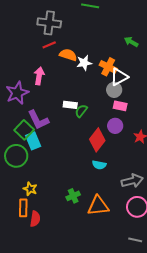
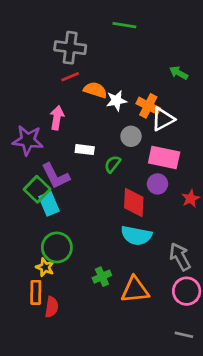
gray circle: (114, 90) -> (131, 136), moved
purple star: (17, 93) -> (28, 140), turned 30
white rectangle: (70, 105) -> (85, 150), moved
pink rectangle: (120, 106) -> (164, 157), size x1.6
red diamond: (97, 140) -> (134, 202), turned -35
green circle: (16, 156) -> (57, 247), moved
cyan semicircle: (99, 165) -> (136, 236), size x1.6
gray arrow: (132, 181) -> (180, 257), turned -105

